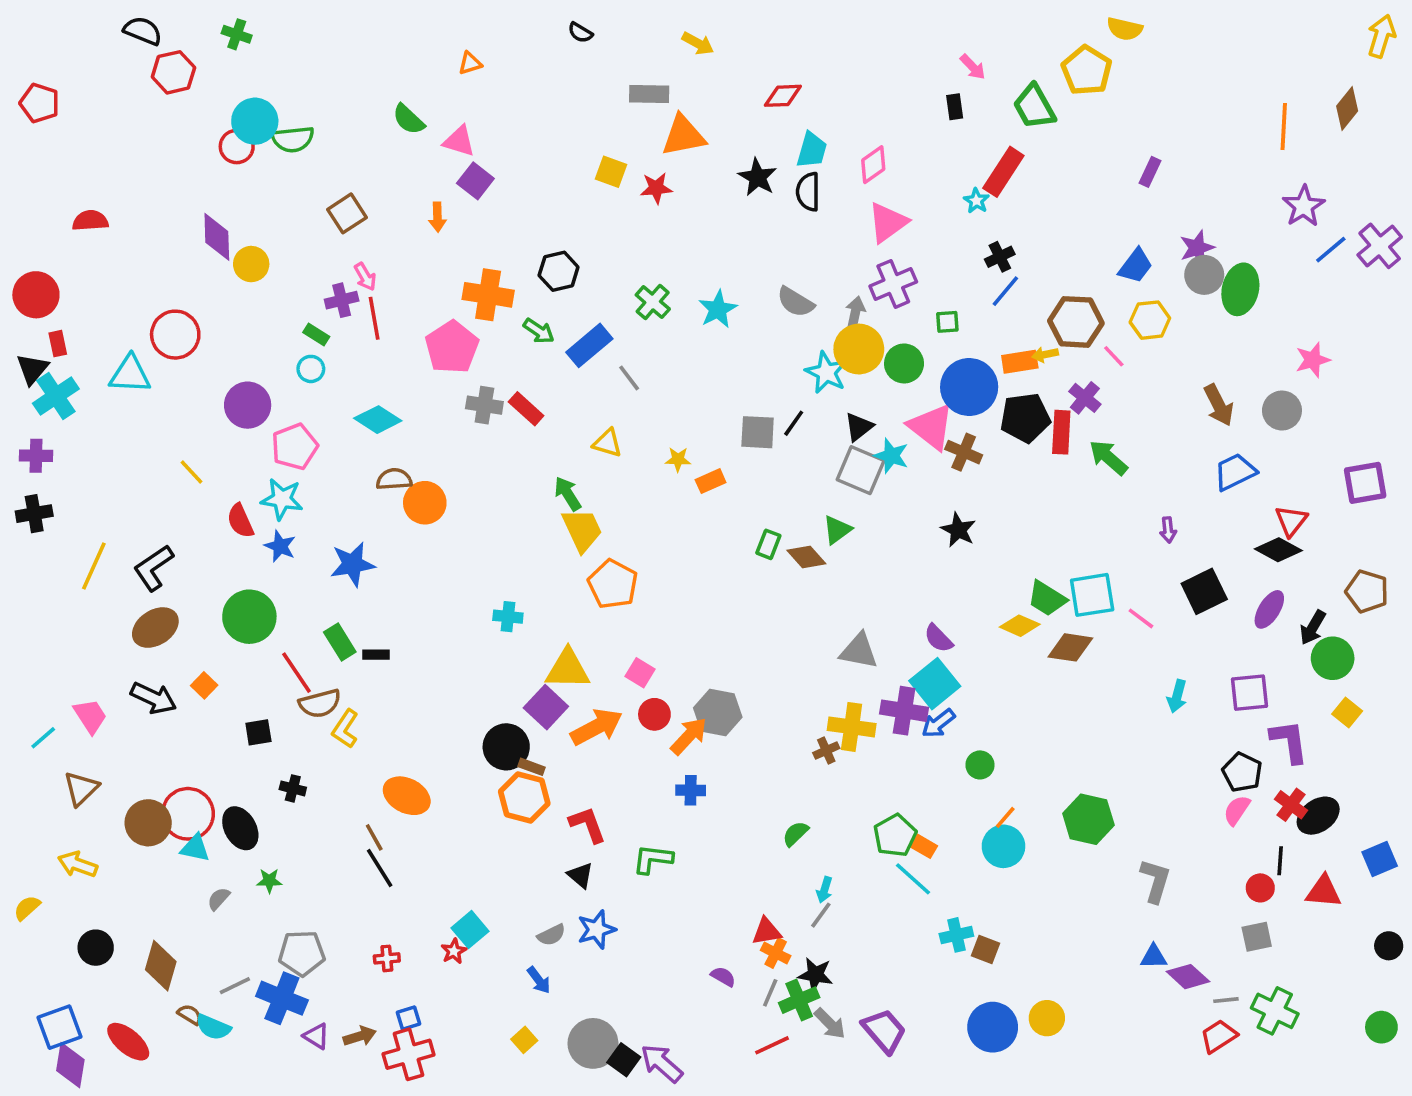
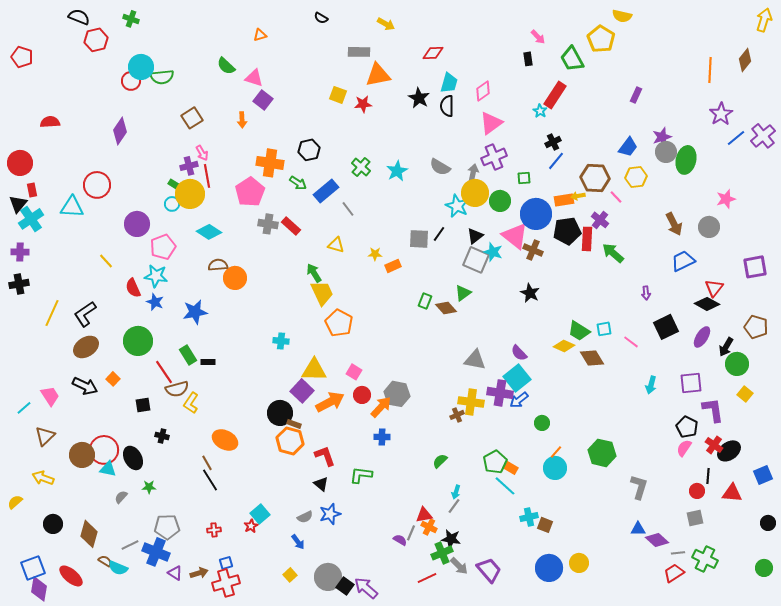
purple diamond: (217, 237) -> (120, 131), turned 36
yellow circle: (251, 264) -> (190, 194), moved, size x1.5
cyan square: (1092, 595) -> (604, 329), size x0.6
brown diamond: (1070, 647) -> (592, 358), turned 50
gray line: (770, 993) -> (411, 533), moved

